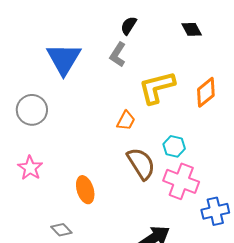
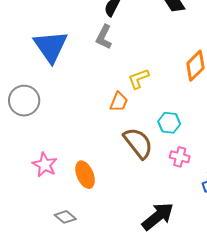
yellow L-shape: (157, 87) -> (138, 79), moved, size x0.6
pink star: (30, 168) -> (45, 165), moved
pink cross: (181, 181) -> (180, 157), size x0.6

